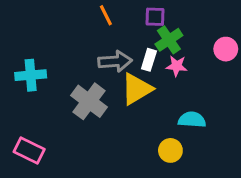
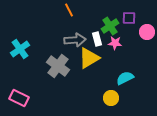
purple square: (155, 17) -> (129, 18), moved
white rectangle: (149, 60) -> (97, 39), turned -32
cyan cross: (31, 75) -> (20, 49), turned -30
cyan semicircle: (192, 120) -> (125, 78), turned -30

